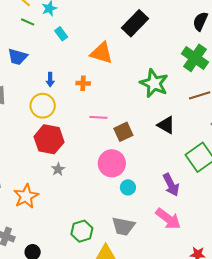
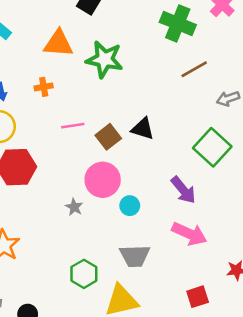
green star: (154, 83) -> (104, 59), moved
black triangle: (166, 125) -> (143, 129), moved
gray star: (58, 169) -> (74, 207), moved

